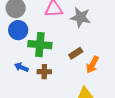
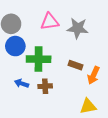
brown rectangle: (76, 53) -> (76, 65), turned 56

